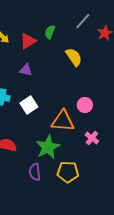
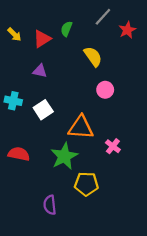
pink circle: (85, 105) -> (105, 90), moved
purple semicircle: (35, 172) -> (50, 205), moved

